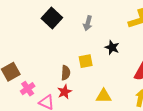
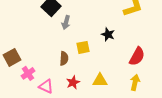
gray arrow: (88, 23) -> (66, 22), moved
red star: (65, 92) -> (73, 82), moved

